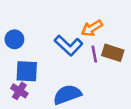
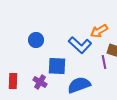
purple line: (94, 54) -> (104, 62), moved
blue square: (27, 71) -> (57, 66), moved

